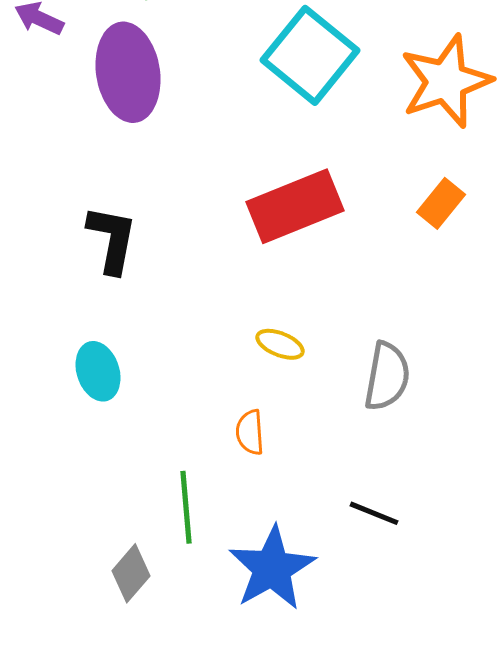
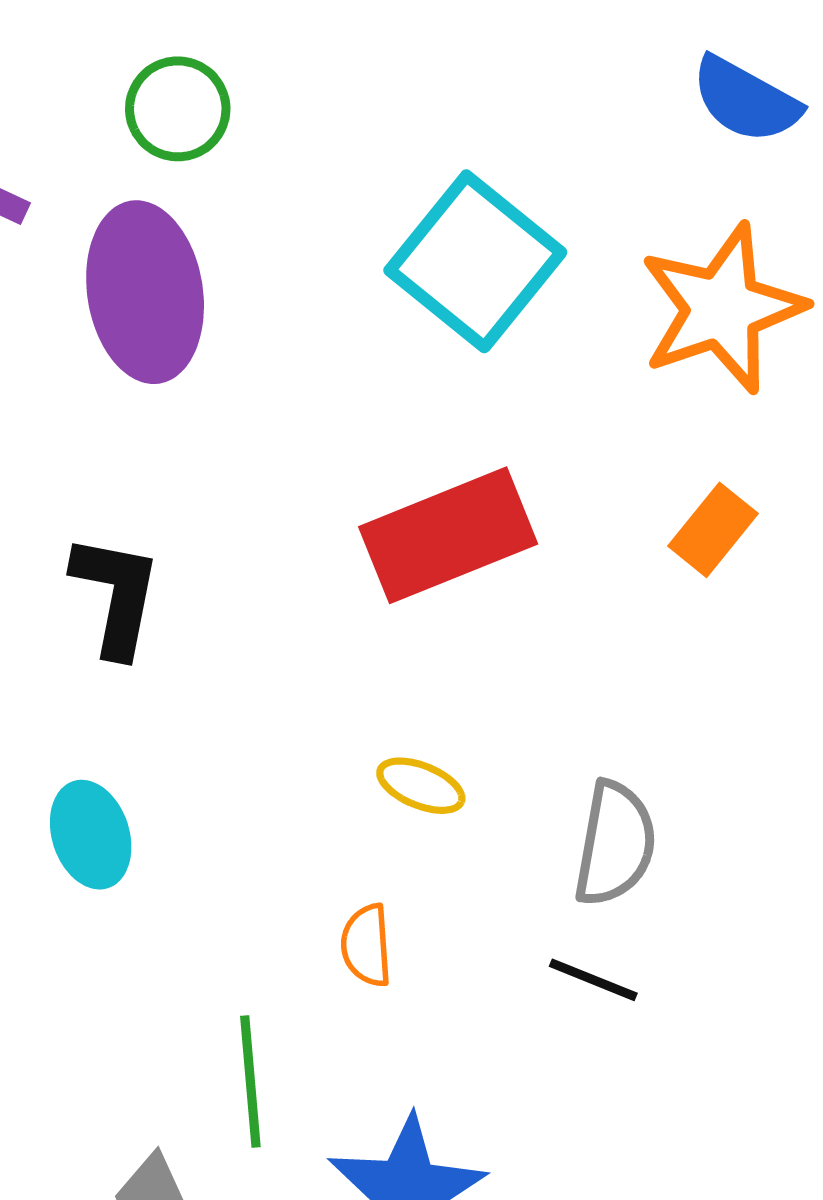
black line: (374, 513) -> (593, 980), moved

